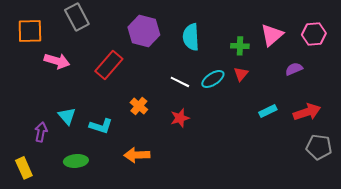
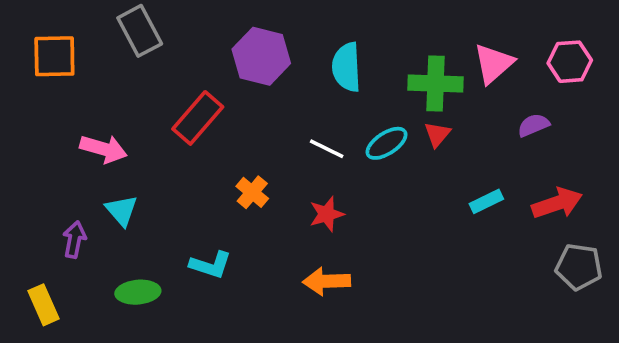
green cross: (240, 46) -> (435, 83), size x1.6
pink arrow: (57, 61) -> (103, 149), moved
cyan L-shape: (101, 126) -> (210, 265), moved
orange arrow: (137, 155) -> (327, 281), moved

